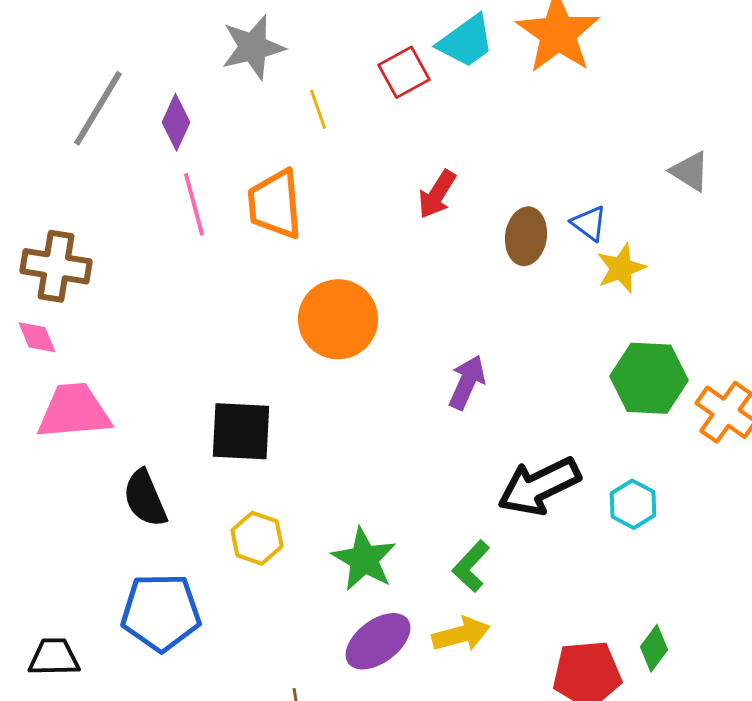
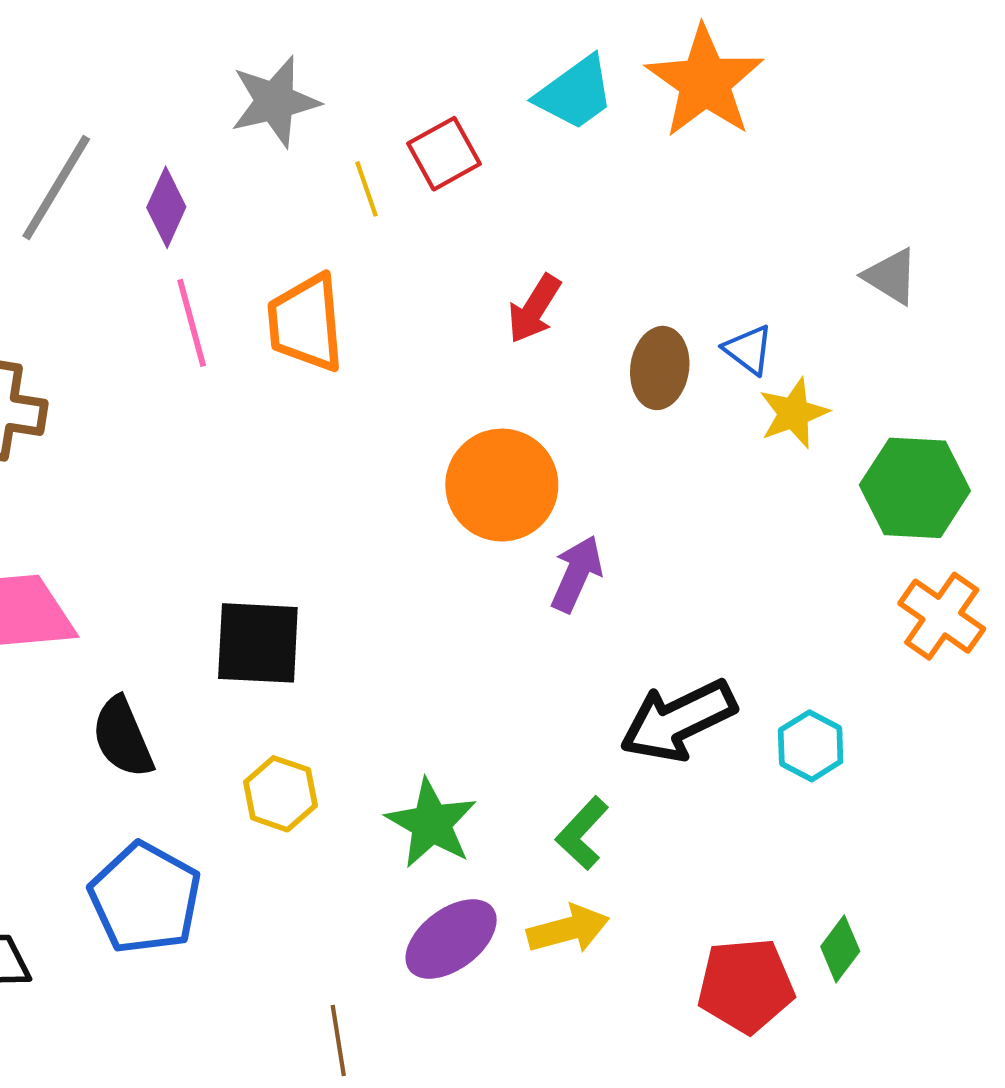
red square: (404, 72) -> (444, 154), moved
orange circle: (338, 319) -> (502, 485), moved
green hexagon: (649, 378) -> (915, 488), moved
blue pentagon: (161, 612) -> (145, 898), turned 30

